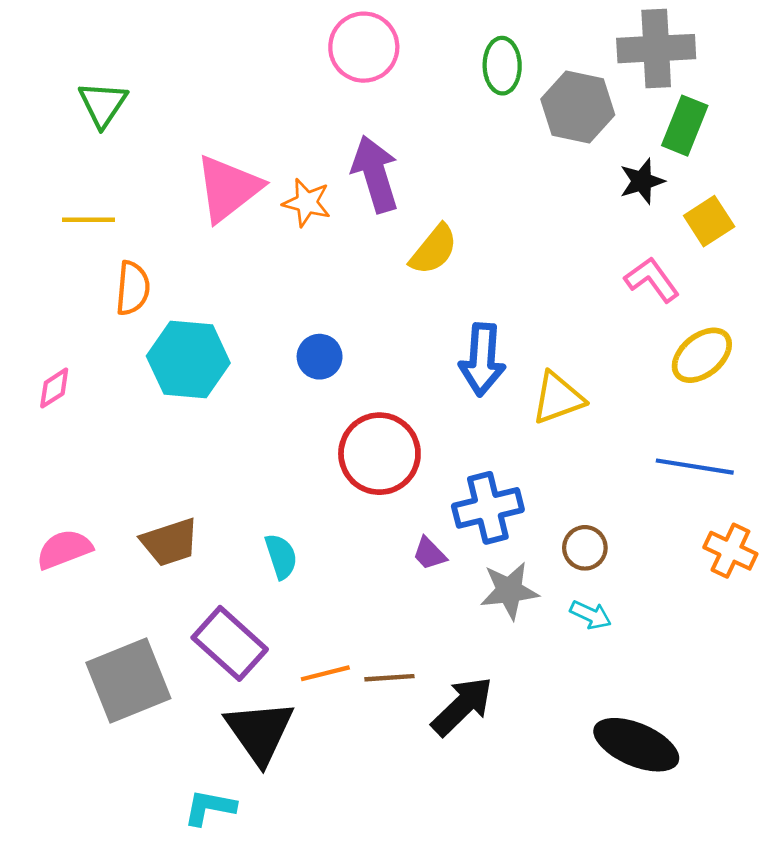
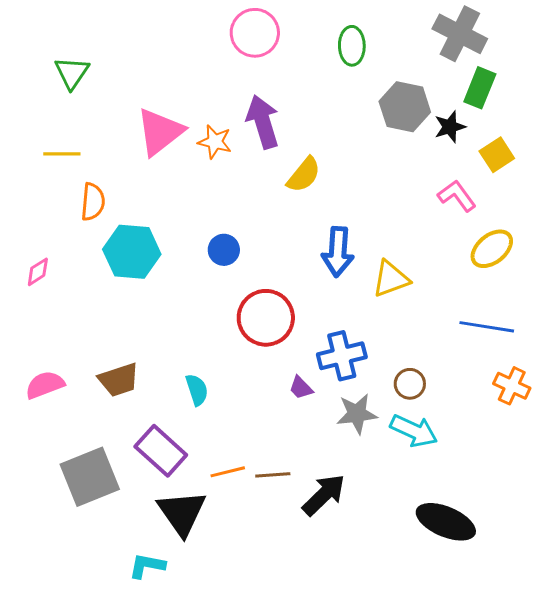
gray cross: (656, 49) -> (460, 34), turned 30
gray hexagon: (578, 107) -> (405, 107), moved
cyan arrow: (591, 615) -> (414, 431), size x1.6

